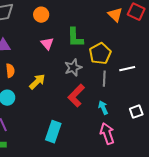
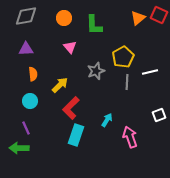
orange triangle: (115, 15) -> (138, 18), turned 35
green L-shape: (75, 38) -> (94, 25), moved
red L-shape: (76, 96) -> (71, 108), moved
cyan arrow: (103, 108) -> (107, 120), moved, turned 56

